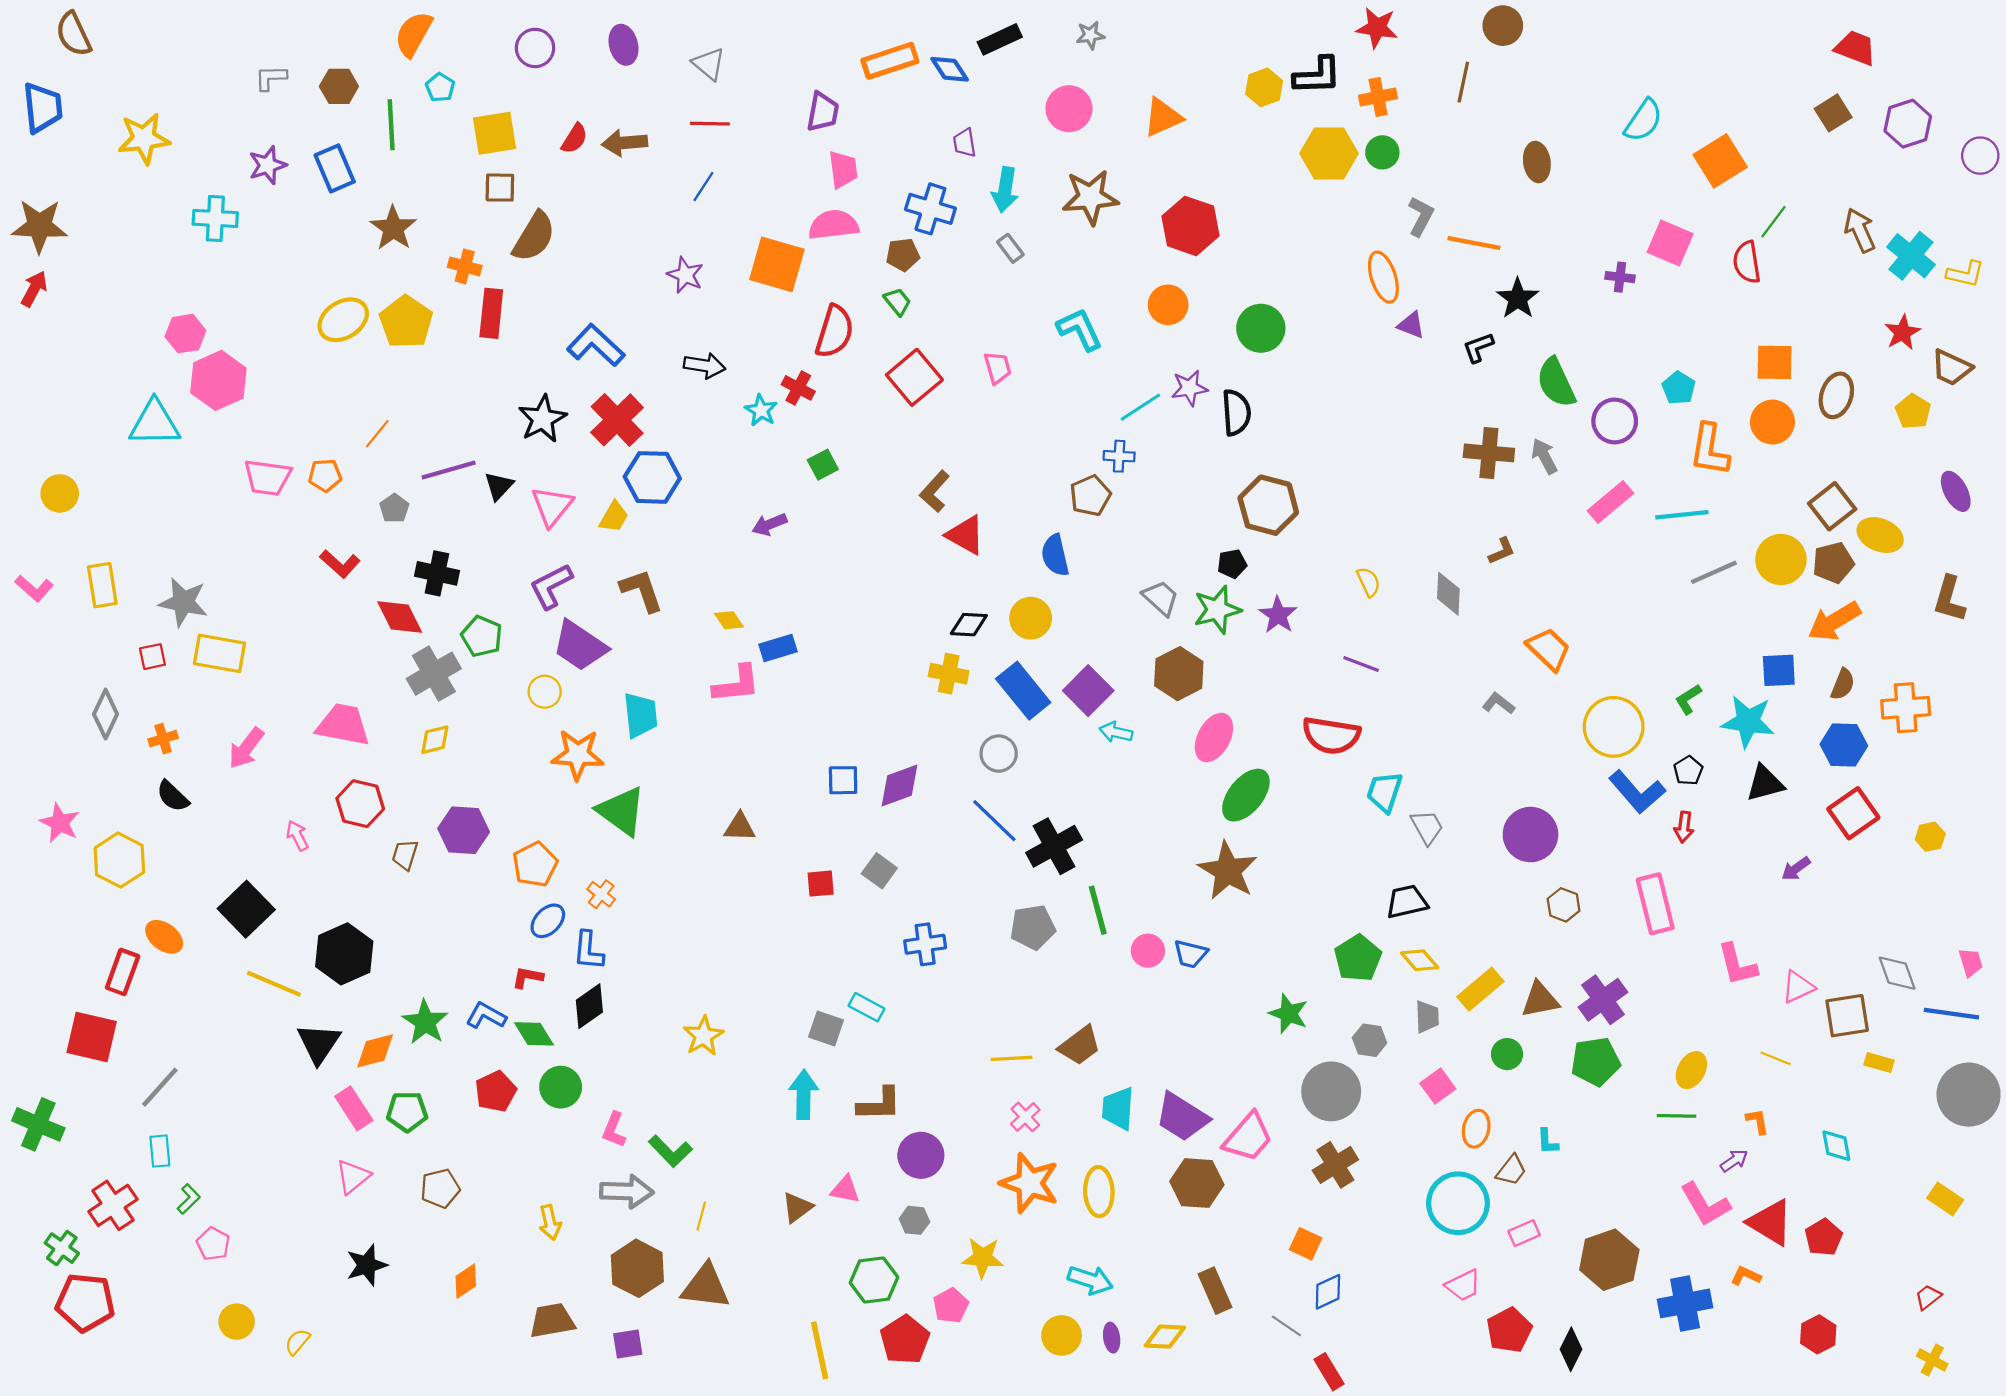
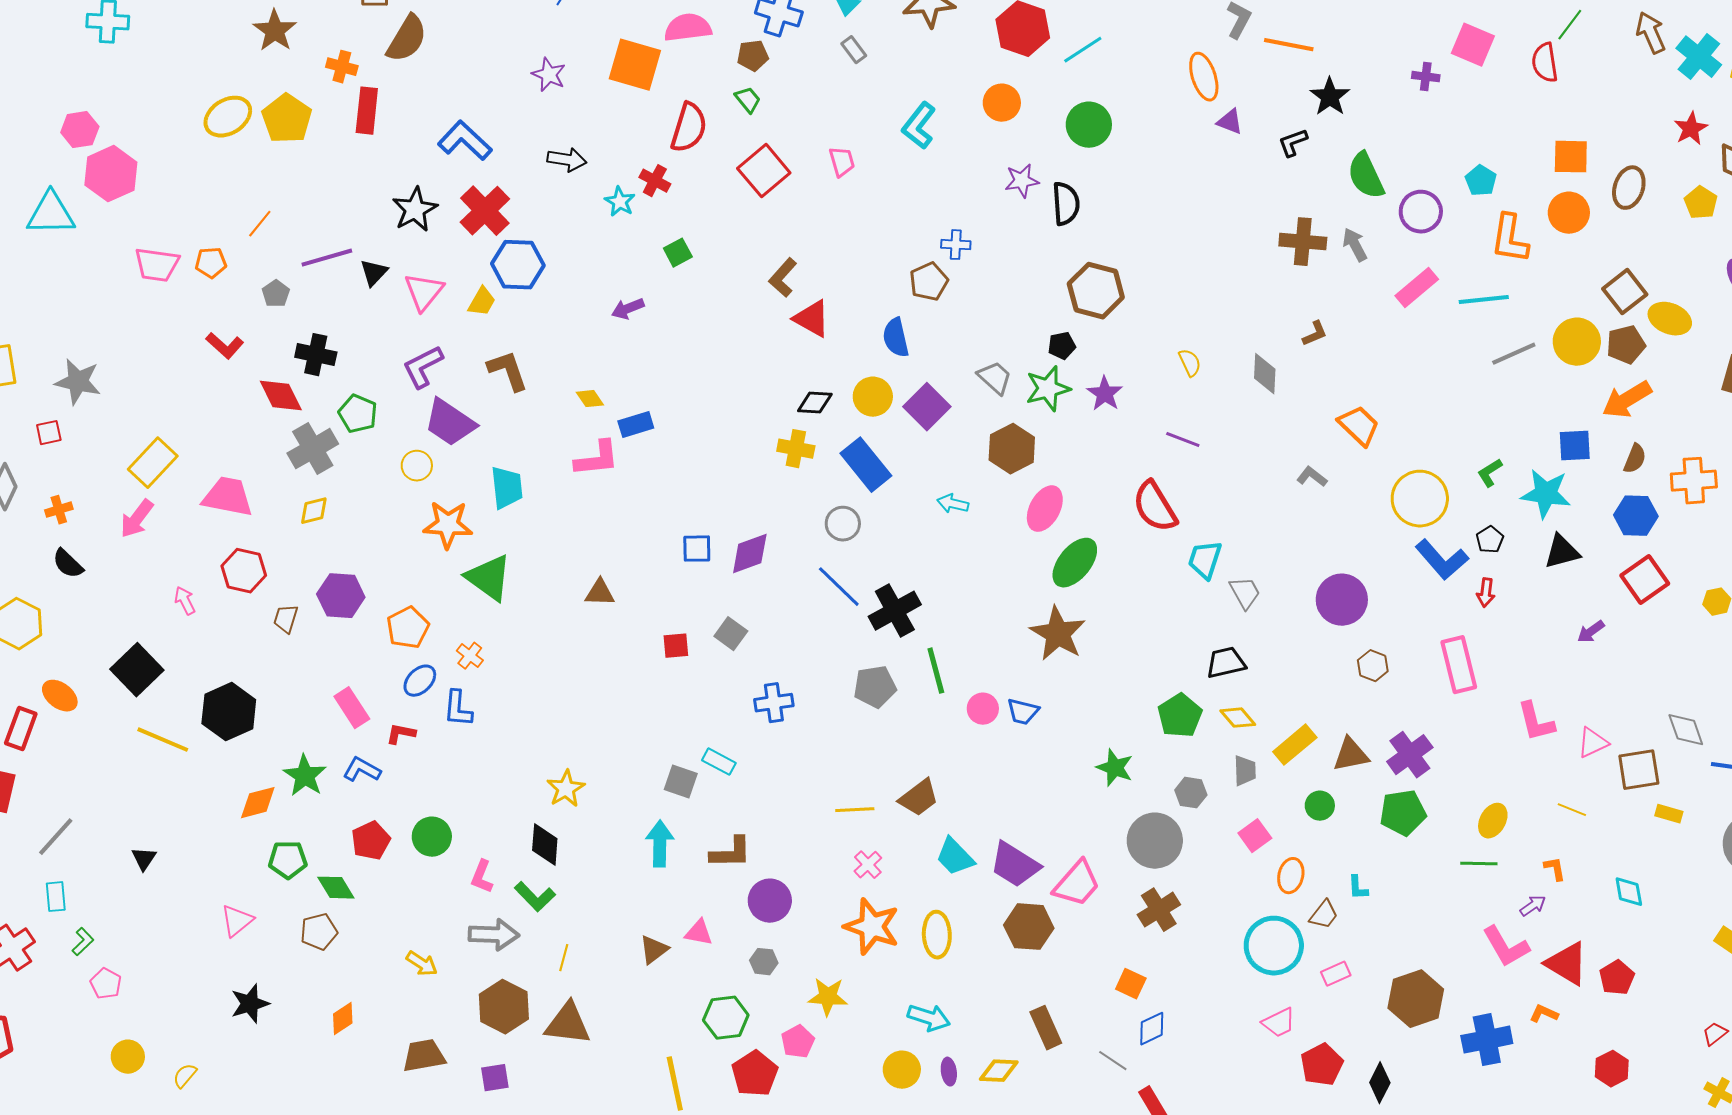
cyan L-shape: (1080, 329) -> (919, 126), turned -117
cyan line: (1140, 407) -> (1083, 50), moved
yellow rectangle: (220, 653) -> (153, 463), moved, turned -57
purple square: (1088, 691) -> (927, 407), moved
red semicircle: (1331, 735) -> (1155, 507), turned 50
black diamond: (589, 1006) -> (545, 845), moved, turned -51
green diamond: (534, 1034) -> (336, 888), moved
black triangle: (319, 1043) -> (144, 859), moved, size x0.6
pink rectangle: (354, 1108) -> (352, 708), moved
cyan trapezoid: (1118, 1108) -> (955, 857), turned -48
yellow arrow: (550, 1222) -> (422, 964), turned -44

